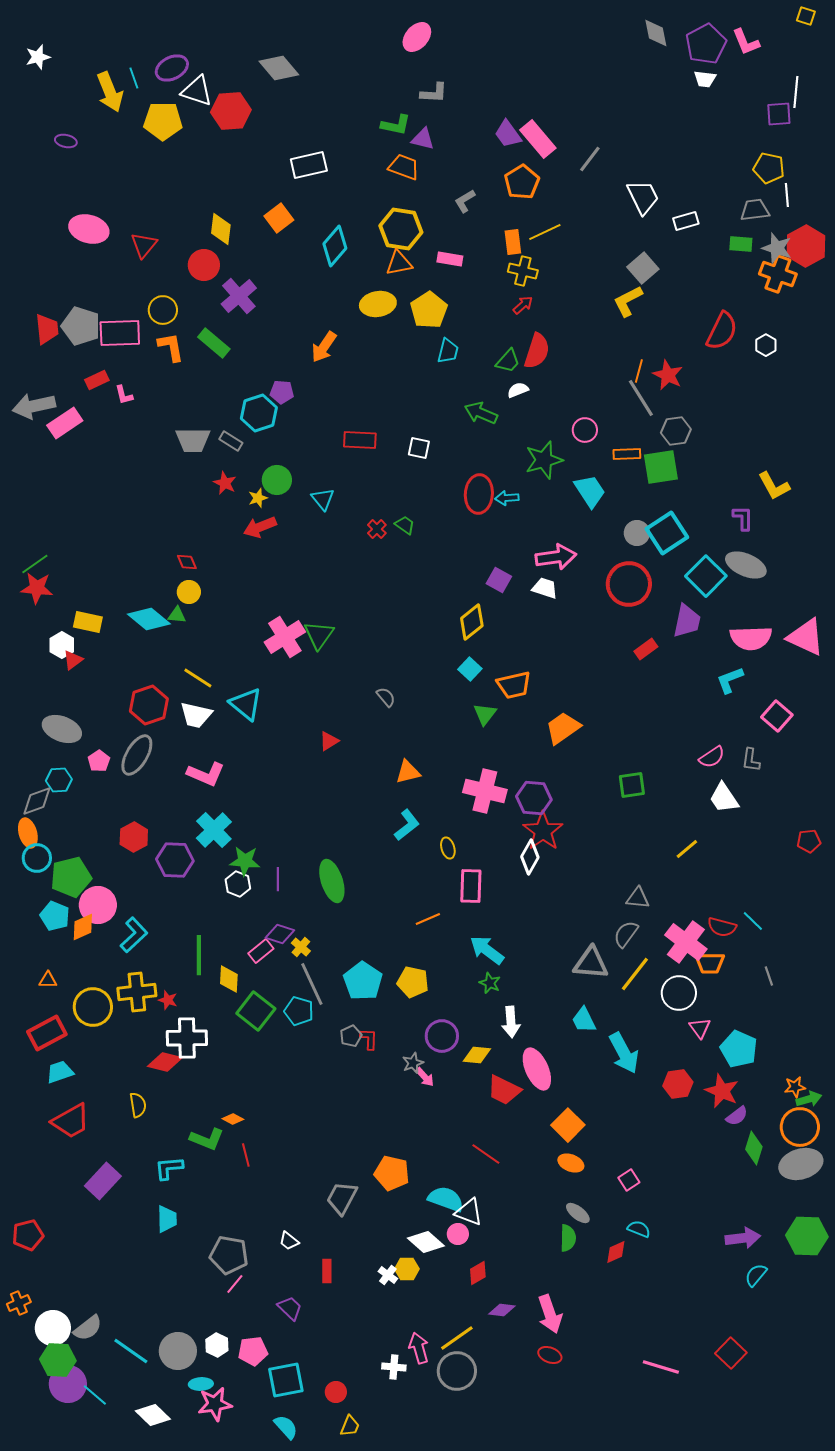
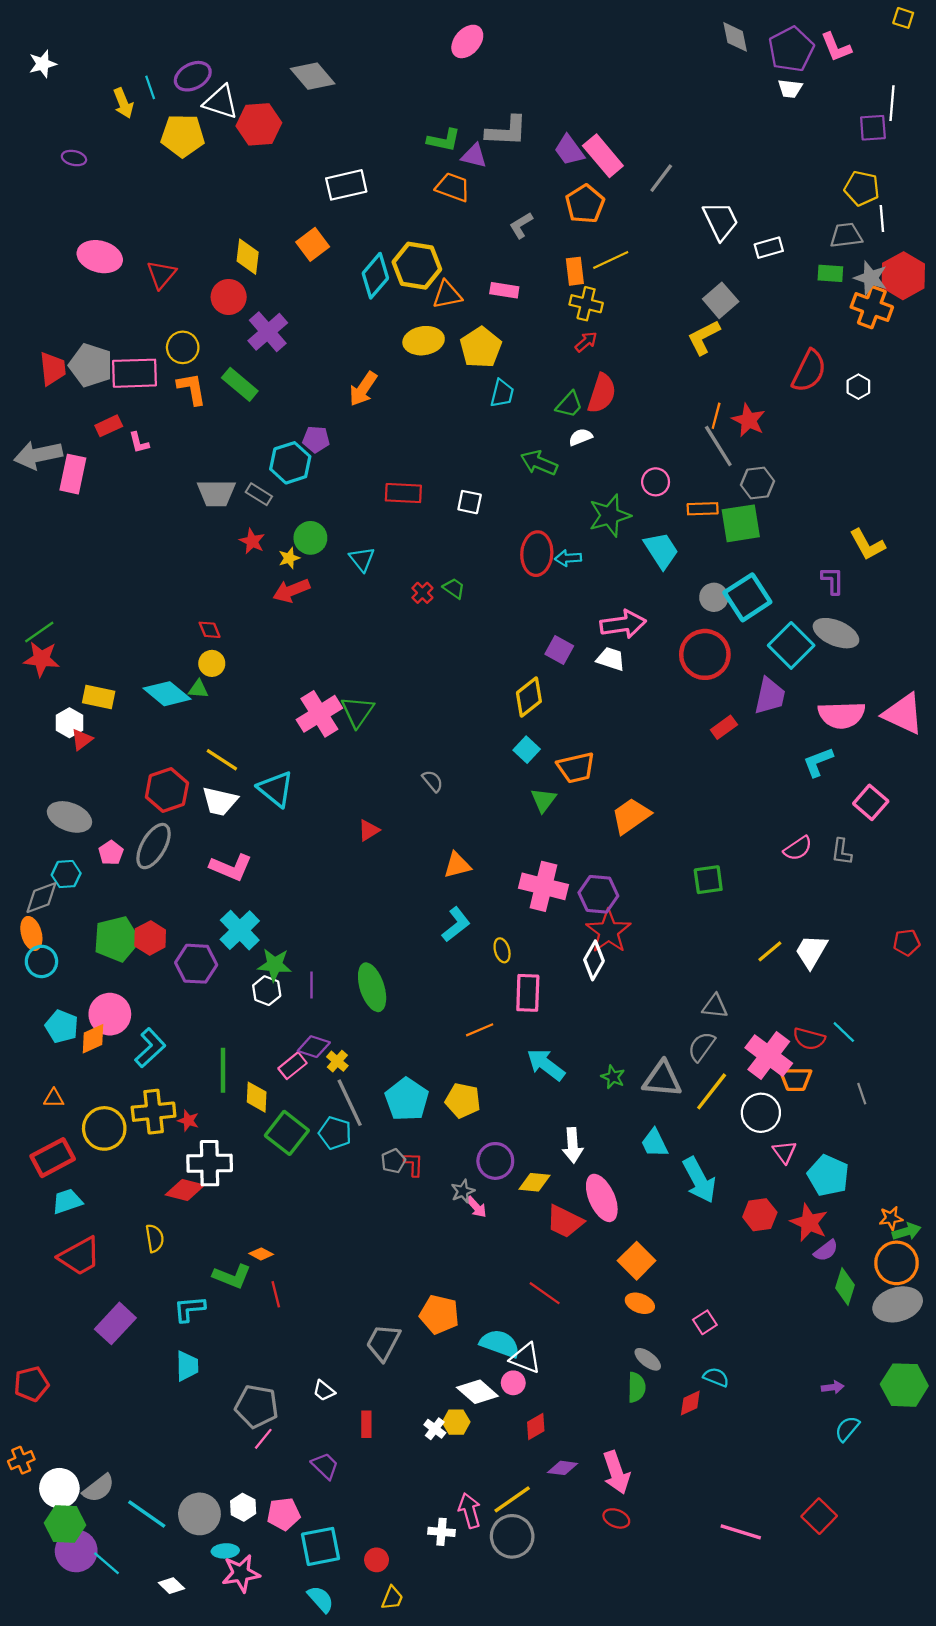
yellow arrow: (110, 92) -> (123, 103), size x0.7
gray L-shape: (434, 93) -> (507, 131), moved, size x1.4
yellow hexagon: (401, 229) -> (417, 266), moved
pink rectangle: (65, 423) -> (73, 474), turned -44
white trapezoid: (724, 798) -> (811, 951), moved, turned 64
green pentagon: (71, 877) -> (117, 939), moved
green star: (490, 983) -> (613, 1077), moved
purple arrow: (743, 1238) -> (833, 1387), size x0.6
white diamond: (153, 1415) -> (171, 1586), size x0.7

